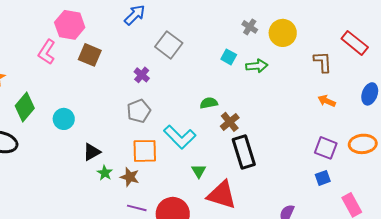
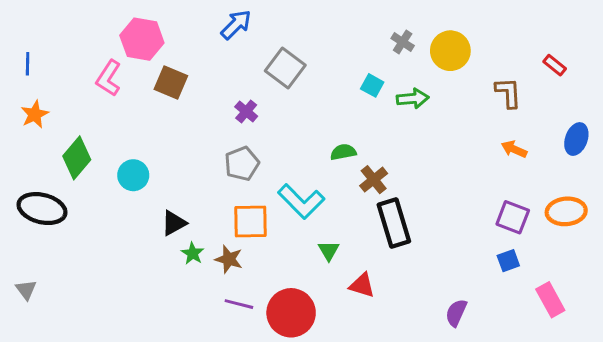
red rectangle: (355, 43) -> (555, 65), size x0.6
red triangle: (222, 195) -> (362, 285), size x0.6

